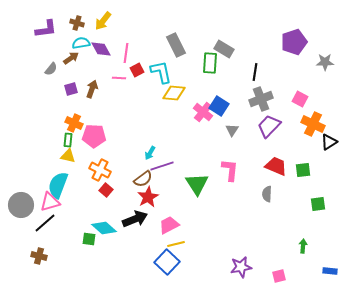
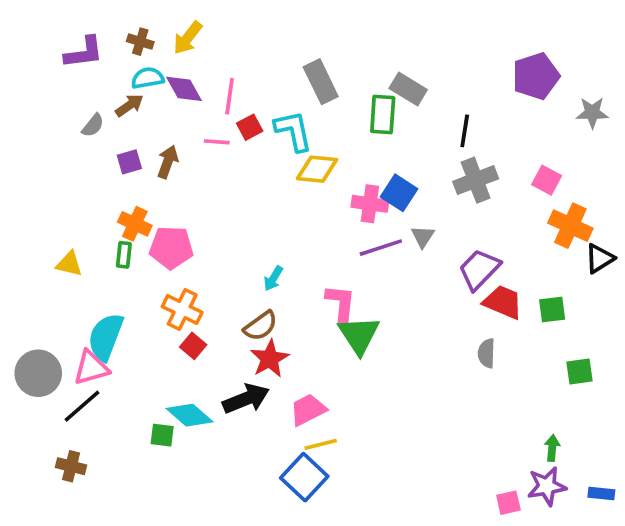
pink cross: (203, 112) -> (370, 204), turned -30
purple trapezoid: (269, 126) -> (479, 269), moved
yellow triangle: (68, 156) -> (69, 264), moved
purple line: (162, 166) -> (381, 248), moved
pink L-shape: (230, 170) -> (341, 304), moved
purple star: (241, 267) -> (547, 486), moved

